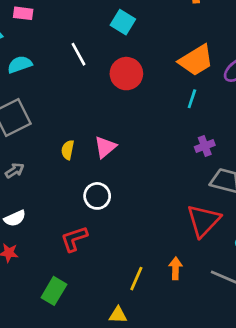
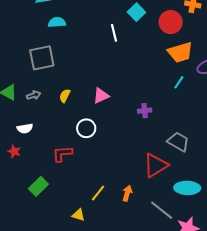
white line: (79, 54) -> (114, 33), moved
red circle: (126, 74) -> (171, 22), moved
cyan line: (192, 99) -> (179, 82), moved
purple cross: (205, 146) -> (145, 111), moved
yellow semicircle: (68, 150) -> (65, 96), moved

